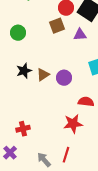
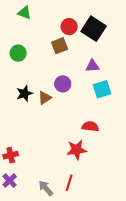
purple triangle: (80, 35) -> (92, 66), moved
purple circle: (64, 78) -> (63, 84), moved
red cross: (23, 129) -> (11, 155), moved

